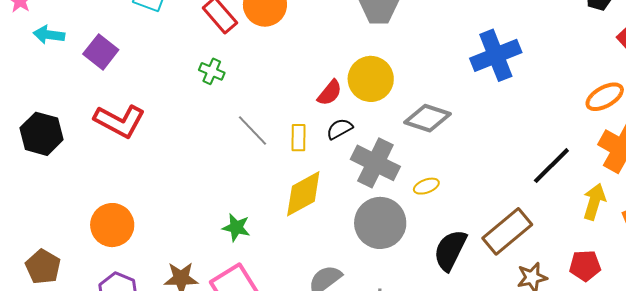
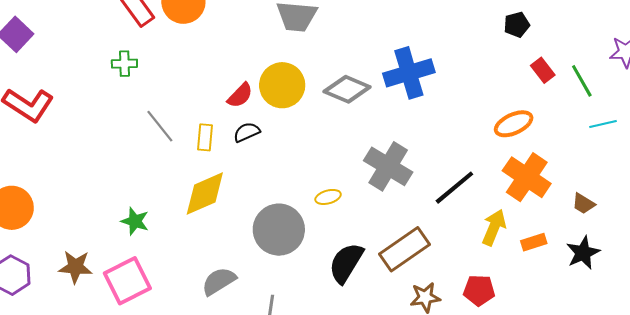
green cross: (212, 71) -> (124, 64), turned -30
gray diamond: (428, 118) -> (347, 89), moved
gray cross: (375, 163) -> (388, 166), moved

